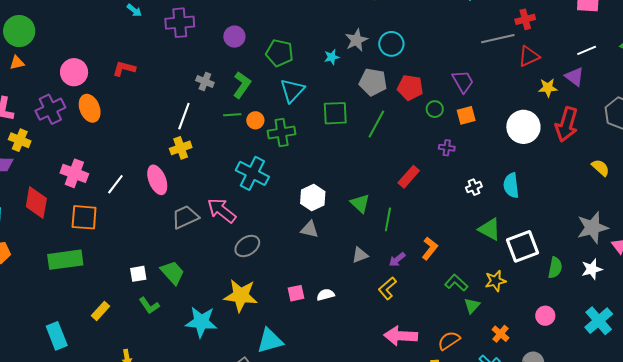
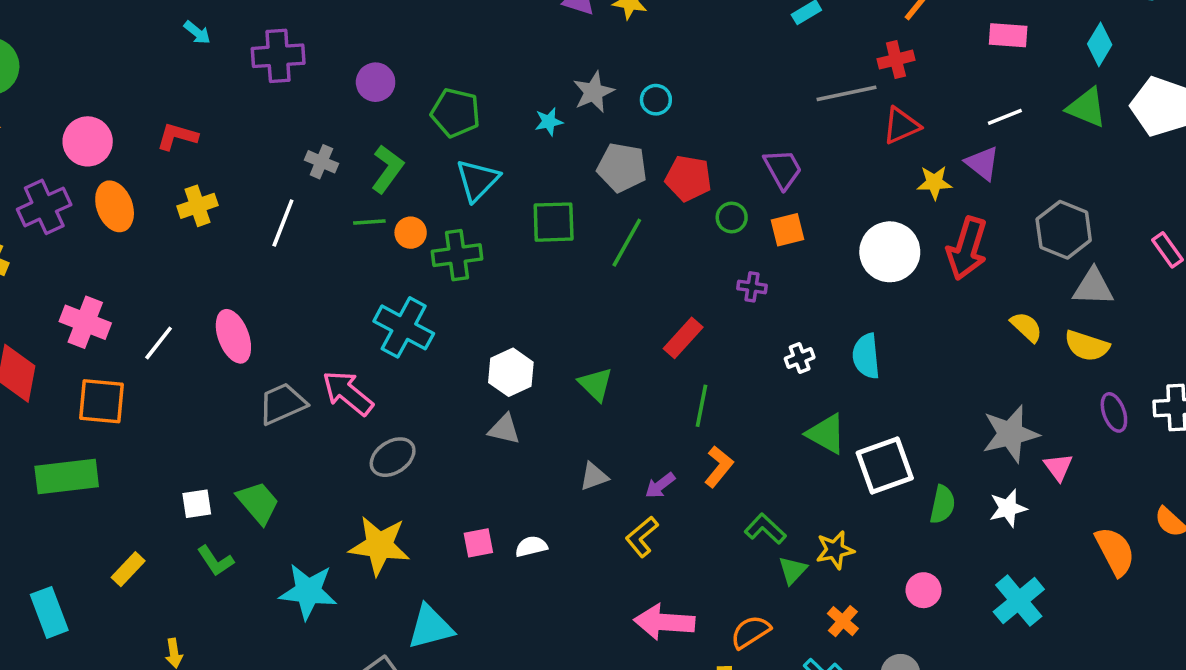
cyan circle: (391, 44) -> (656, 100), size x0.7
yellow cross: (181, 148) -> (198, 206), moved
green line: (388, 219) -> (701, 406), moved
yellow star: (495, 281) -> (835, 550), moved

